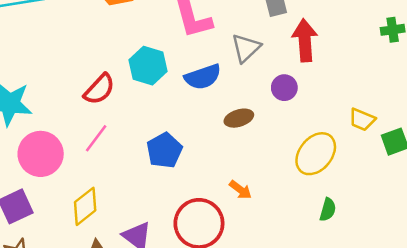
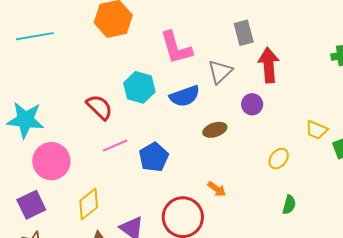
red semicircle: (99, 89) -> (99, 107), turned -88
pink line: (96, 138) -> (115, 146), moved, turned 30
yellow ellipse: (316, 154) -> (279, 159), size x0.6

